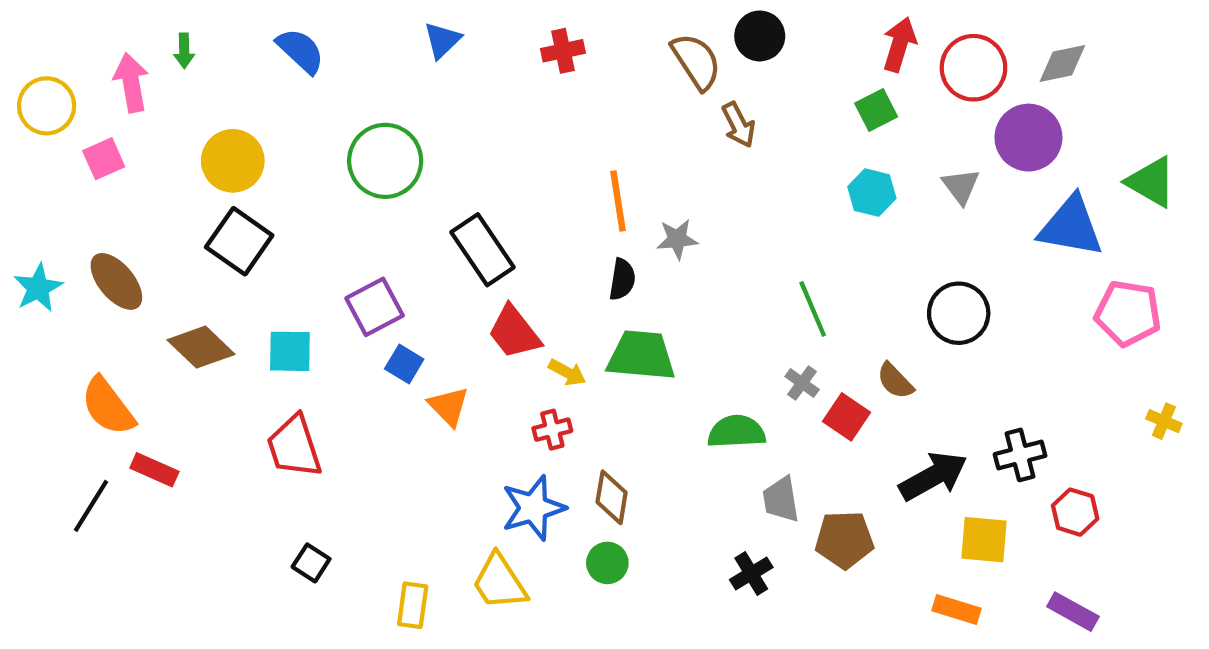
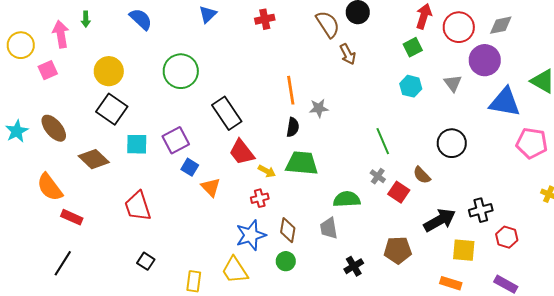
cyan square: (290, 351) -> (137, 144), moved
gray trapezoid: (781, 499) -> (329, 228), moved
black line: (91, 506) -> (63, 263), moved

